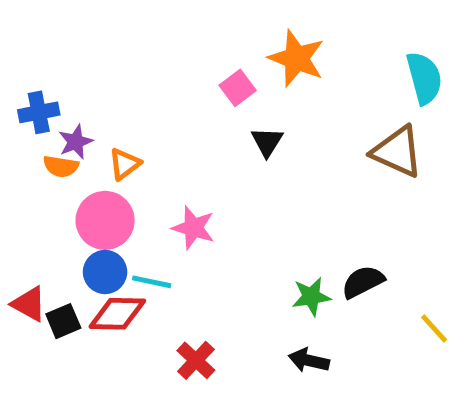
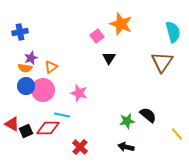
blue cross: (39, 112) -> (20, 32), moved
brown triangle: (397, 152) -> (162, 62), turned 40
blue circle: (105, 272) -> (26, 86), moved
black semicircle: (363, 282) -> (148, 115), turned 66

